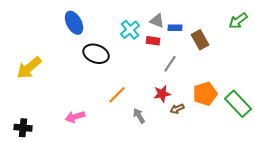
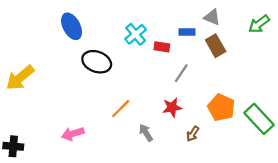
gray triangle: (157, 21) -> (212, 17), moved
orange pentagon: (205, 94) -> (221, 107), turned -30
brown arrow: (177, 109) -> (193, 134), moved, turned -32

